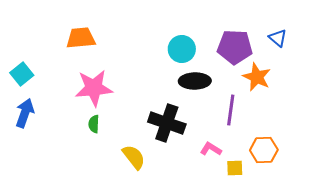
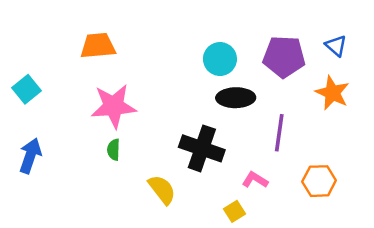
orange star: (257, 77) -> (332, 93), moved
blue arrow: (25, 113) -> (30, 156), moved
yellow square: (235, 168) -> (234, 211), moved, turned -30

